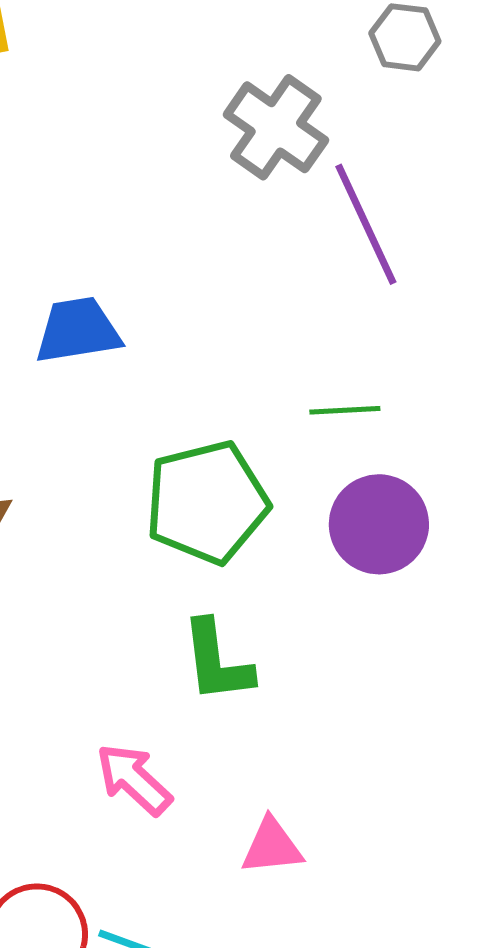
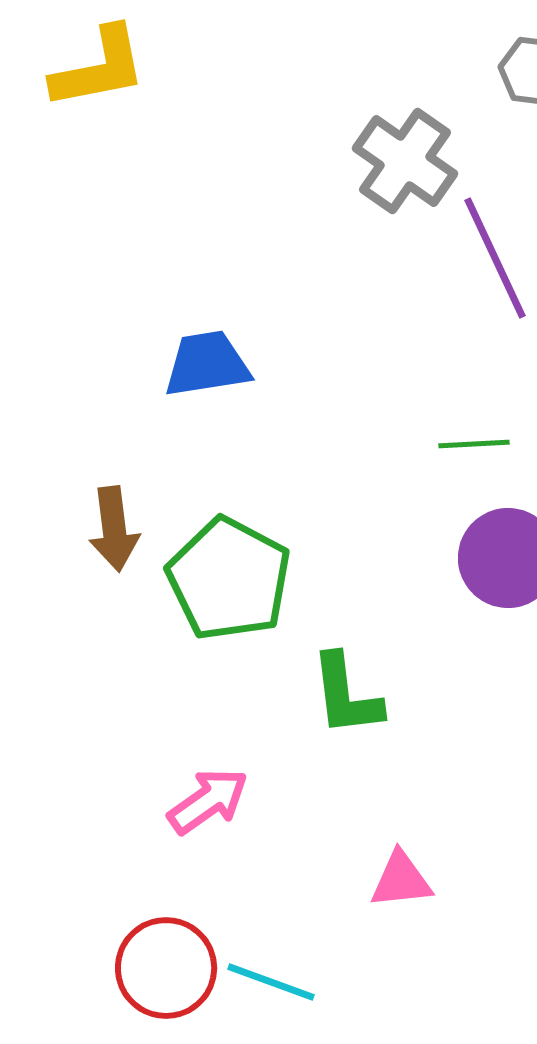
green pentagon: (207, 502) -> (229, 579), moved, turned -30
pink arrow: (134, 779) -> (208, 801), moved, turned 102

